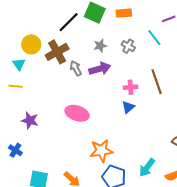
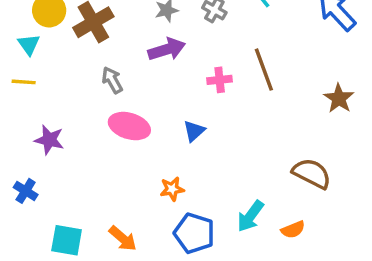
gray arrow: (76, 68) -> (112, 80), moved
blue triangle: (128, 107) -> (194, 131), moved
orange star: (101, 151) -> (172, 189), size x0.6

